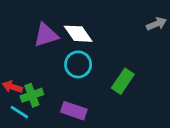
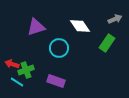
white diamond: (78, 34) -> (80, 26), moved
green rectangle: (123, 81) -> (107, 43), moved

